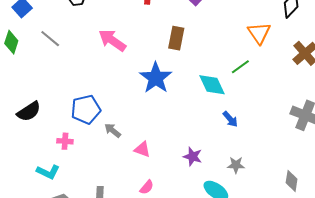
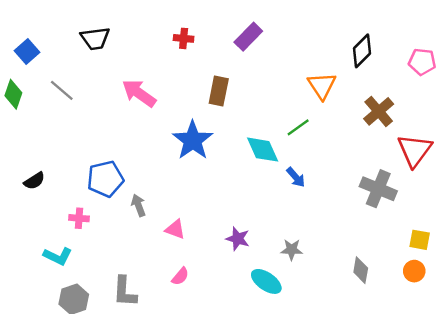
black semicircle: (29, 112) -> (34, 181), size x0.7
blue arrow: (230, 119) -> (296, 177), moved
gray arrow: (113, 130) -> (138, 205), turned 30

